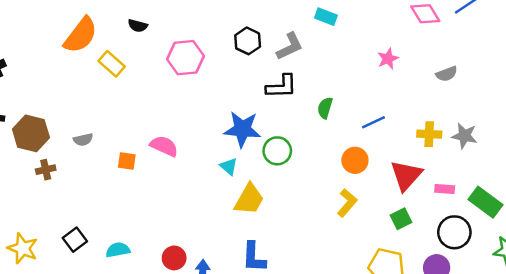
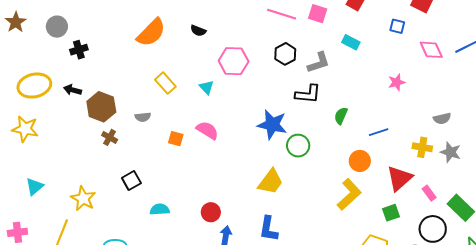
yellow rectangle: (112, 64) -> (165, 83), moved
gray semicircle: (447, 74) -> (442, 118), moved
cyan triangle: (229, 166) -> (207, 87), moved
brown cross: (46, 170) -> (110, 137), turned 35
pink rectangle: (445, 189) -> (429, 193), turned 42
yellow L-shape: (347, 203) -> (349, 194), size x1.4
black square: (75, 240) -> (131, 181), moved
red circle: (174, 258) -> (211, 212), moved

